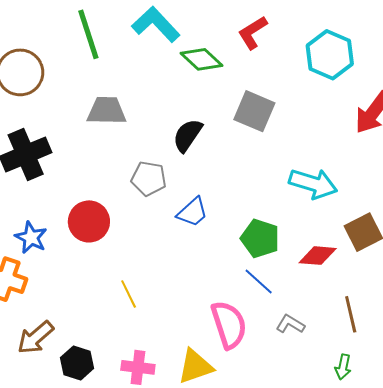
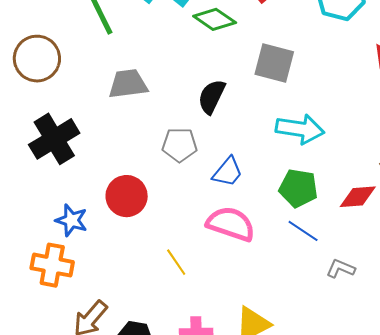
cyan arrow: (313, 184) -> (300, 129), moved
pink semicircle: (229, 325) -> (231, 224), moved, turned -45

